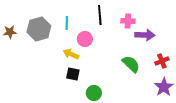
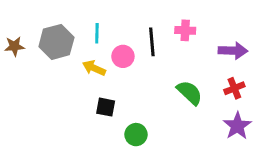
black line: (100, 15) -> (152, 42), moved
purple arrow: (145, 35) -> (233, 51), moved
yellow arrow: (71, 54) -> (94, 68), moved

